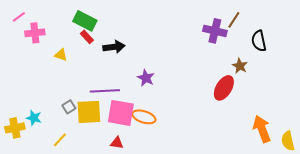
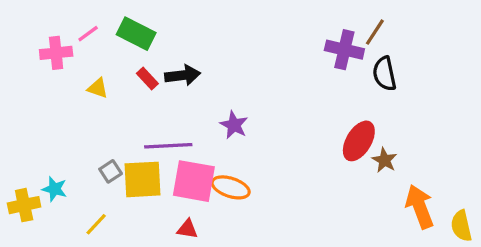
pink line: (19, 17) -> (88, 34), moved
red rectangle: (87, 37) -> (147, 78), moved
black semicircle: (259, 41) -> (384, 74), moved
brown star: (240, 66) -> (384, 160), moved

